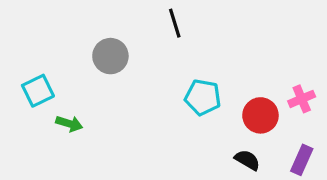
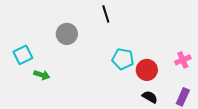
red circle: (260, 115) -> (147, 70), moved

